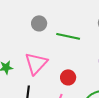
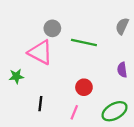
pink triangle: (36, 63) -> (40, 52), moved, turned -45

